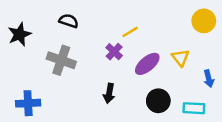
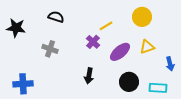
yellow circle: (204, 21) -> (142, 17), moved
black star: (19, 34) -> (16, 28), turned 30
yellow triangle: (180, 58) -> (147, 47), turned 49
gray cross: (61, 60) -> (50, 49), size x0.7

